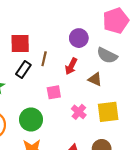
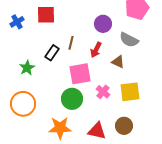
red square: (20, 43) -> (46, 15), moved
pink square: (54, 92) -> (80, 74), size x1.6
green circle: (31, 120) -> (72, 99), moved

